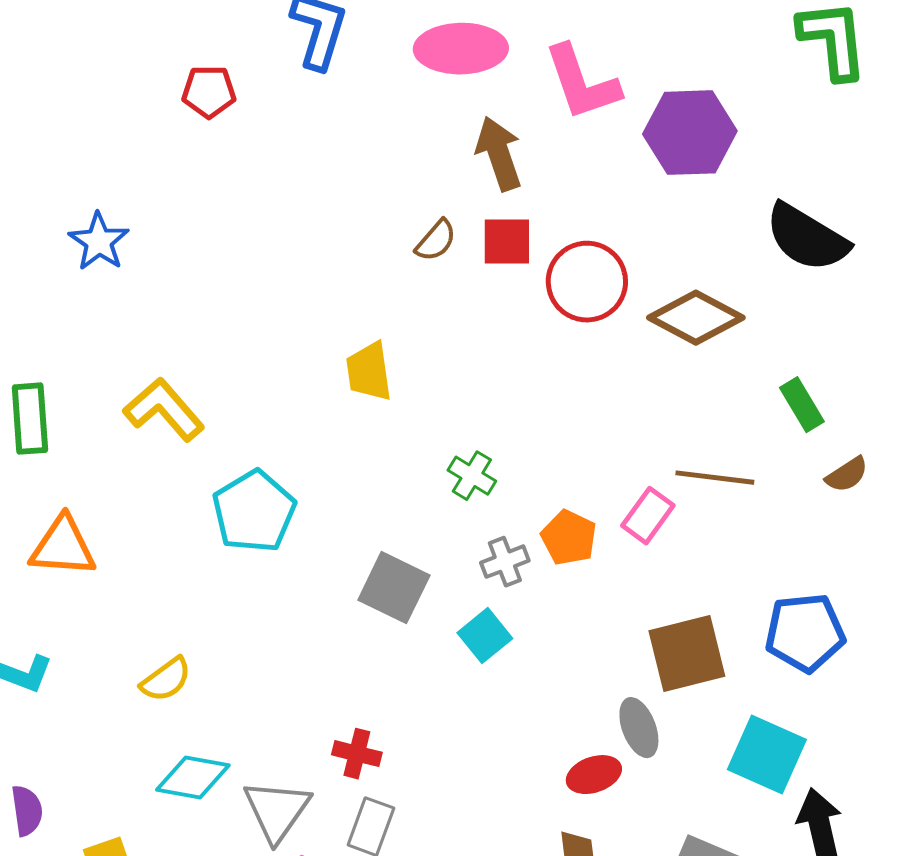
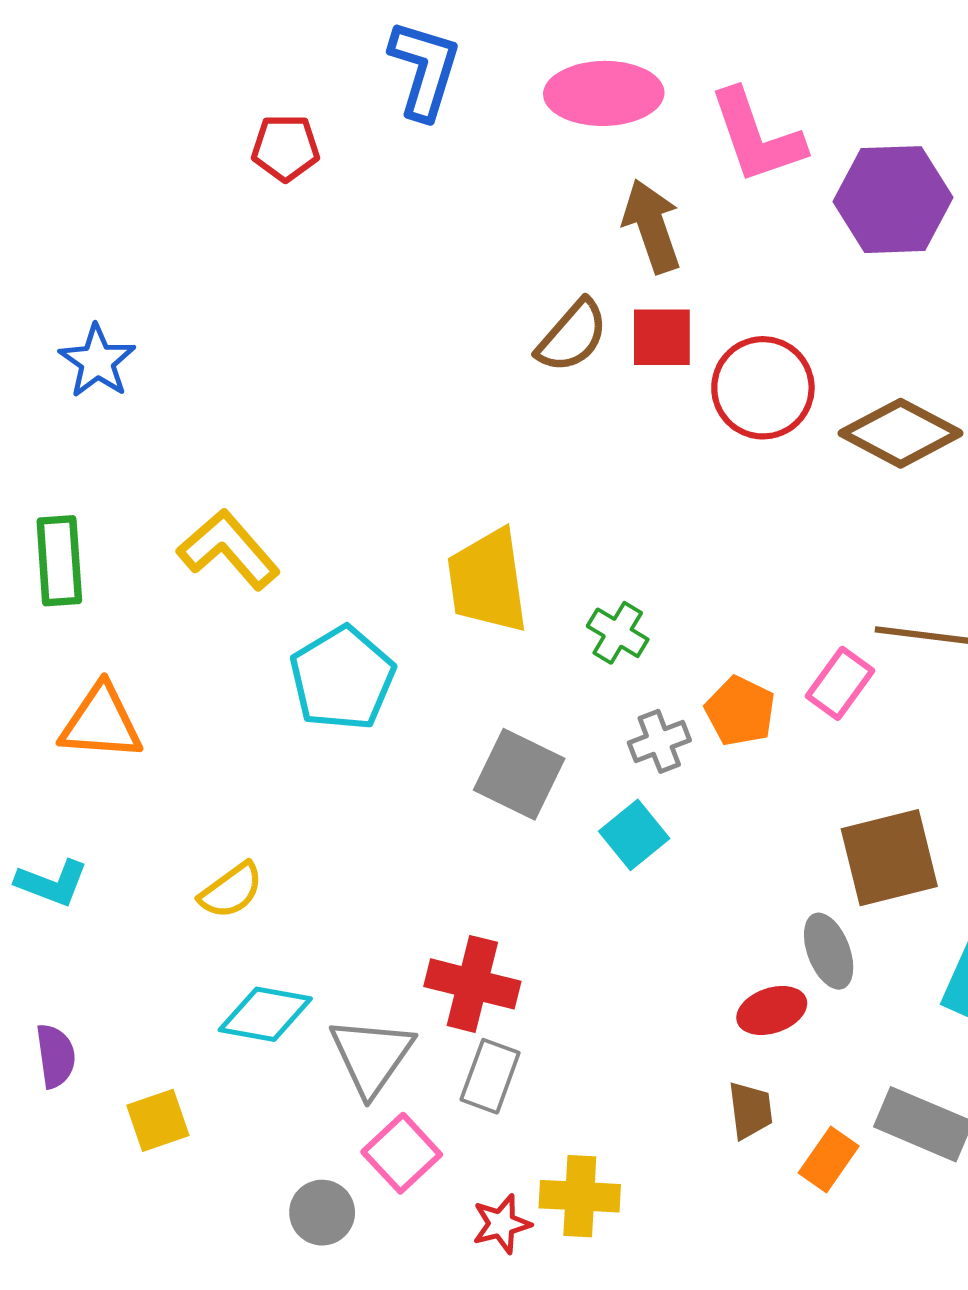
brown semicircle: (436, 241) -> (572, 336), size x1.4
blue star: (99, 242) -> (97, 361), moved
yellow trapezoid: (369, 372) -> (488, 581), moved, size x1.4
red cross: (357, 754) -> (472, 984), size x1.5

